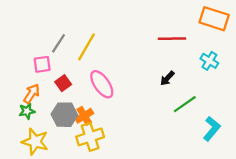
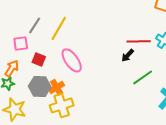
red line: (172, 39) -> (139, 41), moved
red square: (63, 83) -> (39, 59), turned -32

